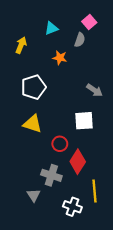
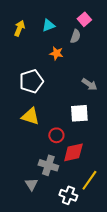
yellow arrow: (21, 45) -> (19, 28), moved
red diamond: (78, 162) -> (73, 152), turned 45
yellow line: (94, 191) -> (89, 180), turned 40

